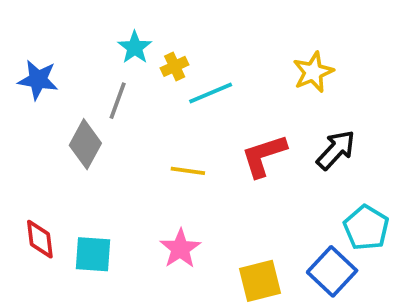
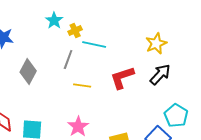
yellow star: (313, 72) -> (156, 44), moved
cyan line: (211, 93) -> (94, 44), turned 35
gray line: (118, 101) -> (68, 60), moved

